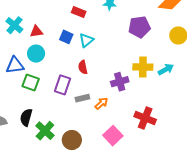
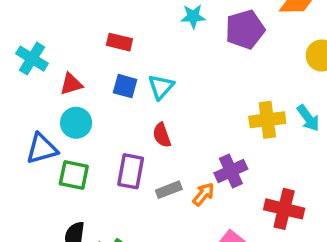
red rectangle: (79, 12) -> (119, 42), moved
cyan cross: (14, 25) -> (32, 59), moved
purple pentagon: (139, 27) -> (245, 30), moved
cyan arrow: (166, 69) -> (308, 118), turned 91
purple cross: (120, 82) -> (231, 171), moved

